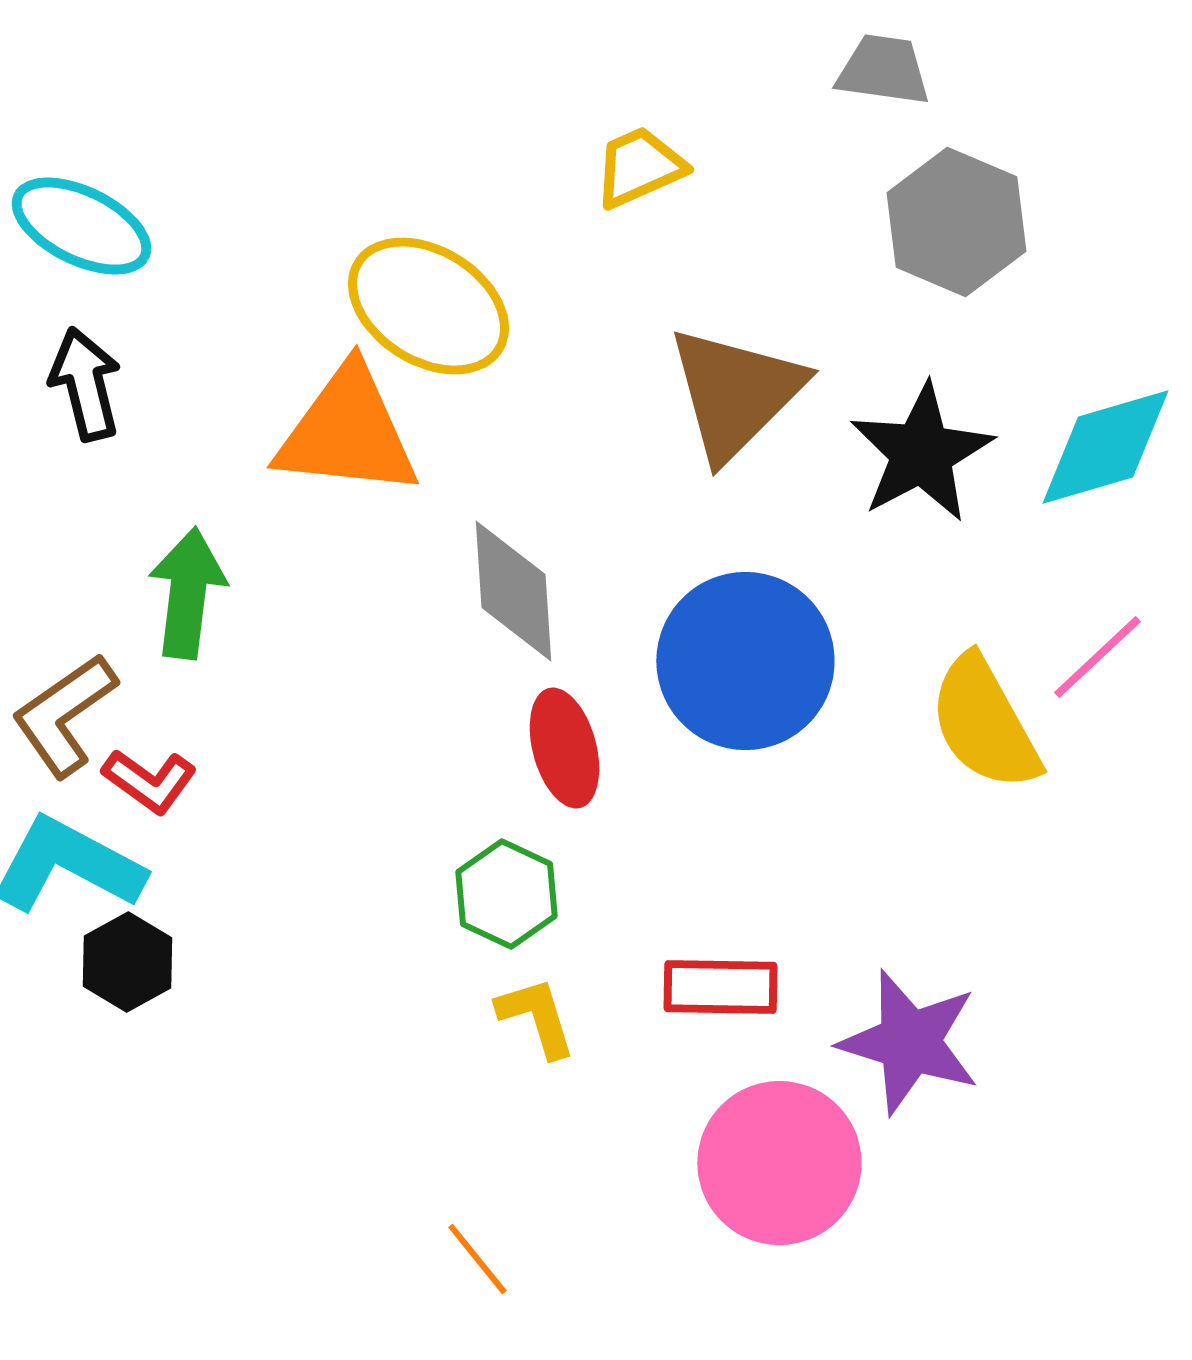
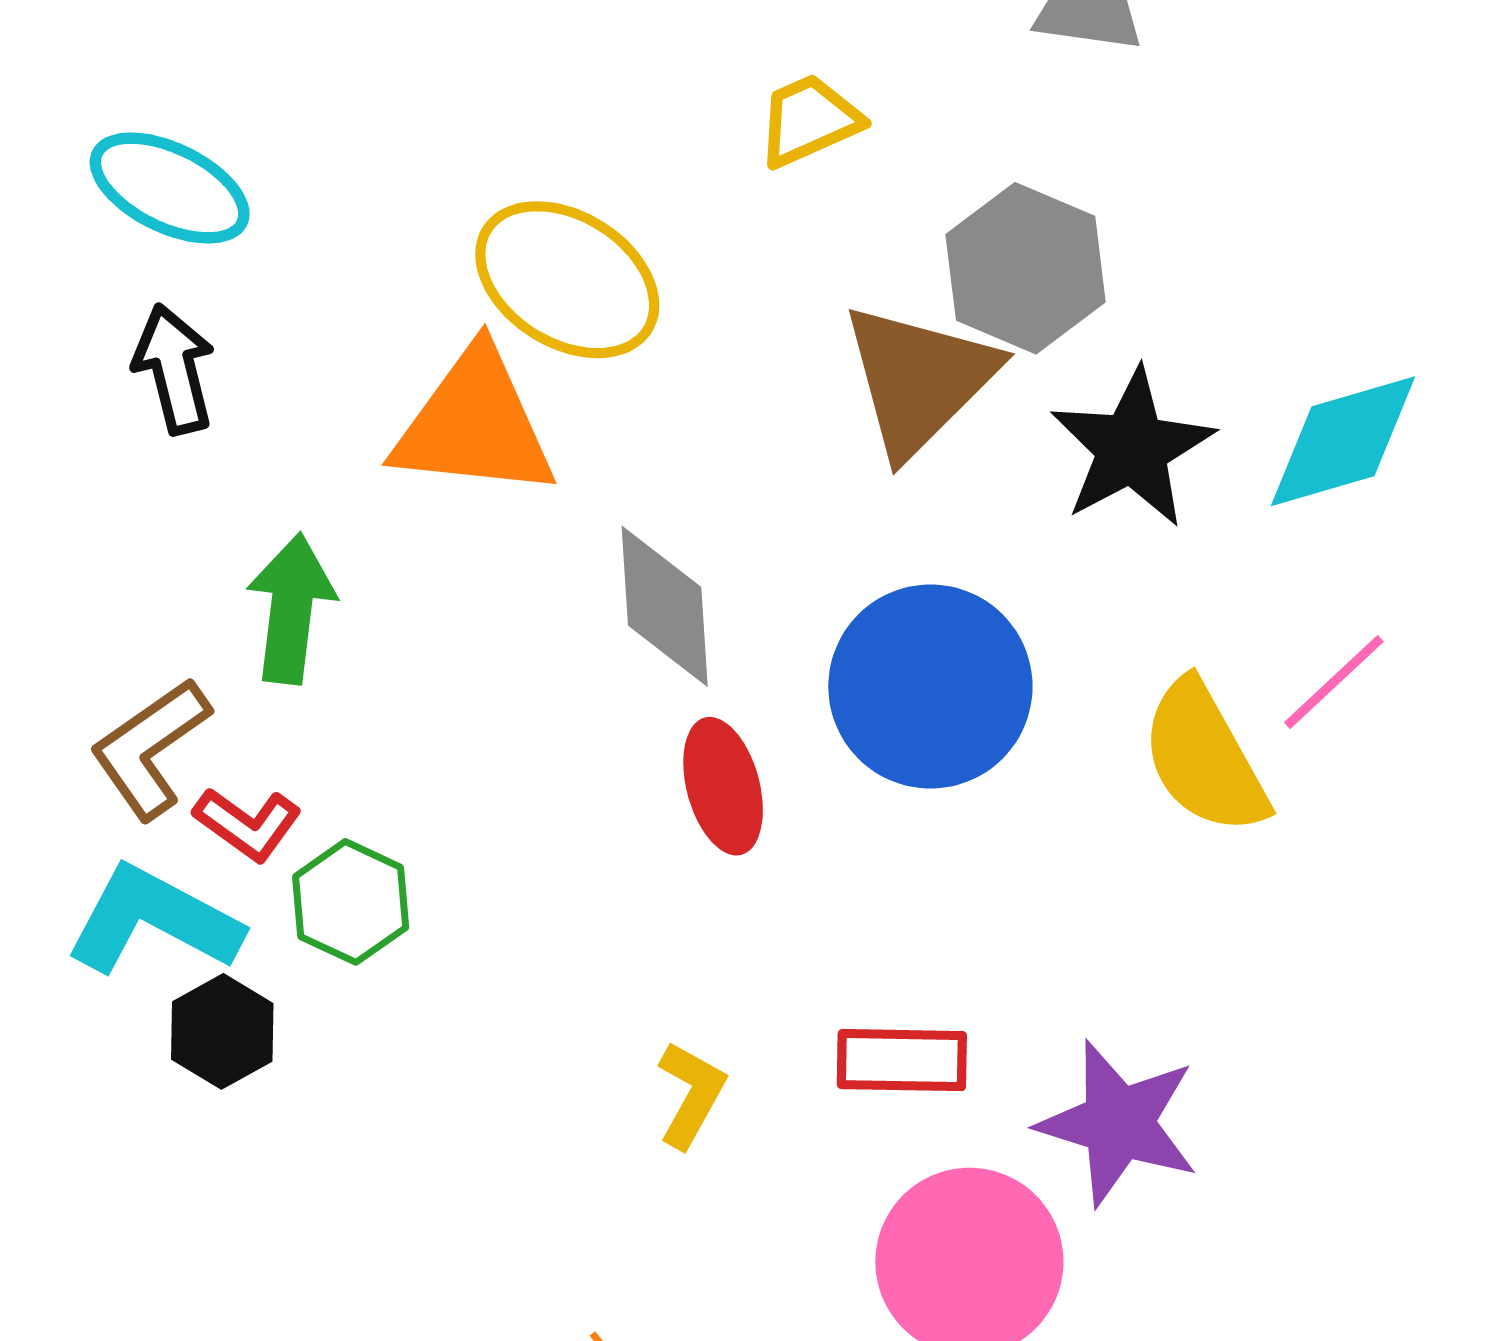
gray hexagon: (956, 222) -> (1026, 268), moved
green hexagon: (506, 894) -> (351, 902), moved
yellow L-shape: (536, 1017) -> (691, 1094), turned 46

